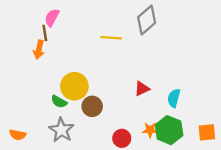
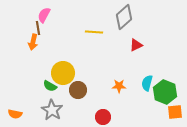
red triangle: (142, 89) -> (136, 45), moved
orange star: (150, 130) -> (119, 86), moved
green hexagon: (169, 130) -> (165, 92), moved

